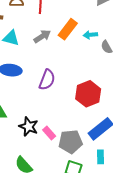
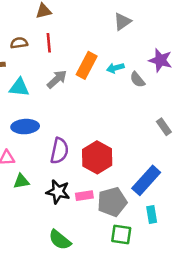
purple semicircle: (47, 80) -> (59, 151), moved
red hexagon: (88, 94) -> (97, 157), moved
pink rectangle: (49, 133) -> (84, 196), turned -48

